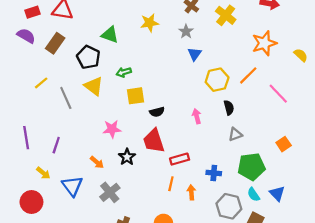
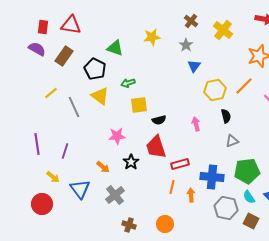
red rectangle: (33, 12) -> (43, 27), turned -64
blue cross: (214, 173) -> (212, 177), size x1.6

